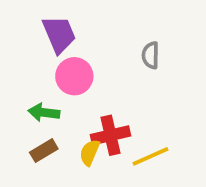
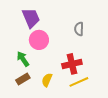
green arrow: (44, 112) -> (23, 59), turned 49
red cross: (111, 135) -> (72, 64), moved

